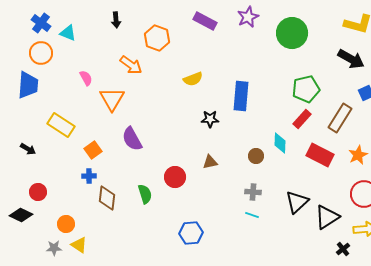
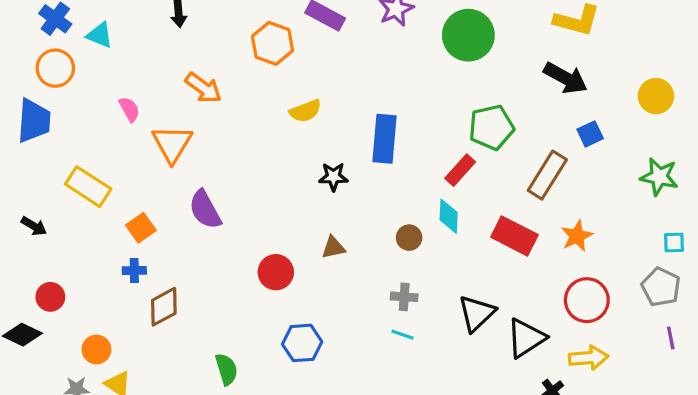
orange hexagon: (157, 38) -> (273, 43), moved
red rectangle: (302, 119) -> (460, 170), moved
green semicircle: (145, 194) -> (226, 369), moved
brown diamond: (107, 198) -> (164, 307), turned 55
blue hexagon: (191, 233) -> (302, 343), moved

